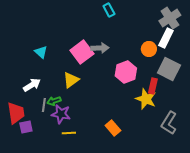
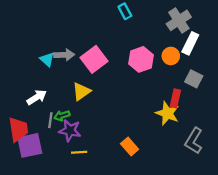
gray cross: (170, 18) -> (179, 20), moved
gray arrow: (100, 48) -> (64, 55), moved
gray square: (169, 69) -> (194, 79), size x0.7
pink hexagon: (126, 72) -> (141, 59), moved
purple square: (26, 127) -> (30, 145), size x1.6

